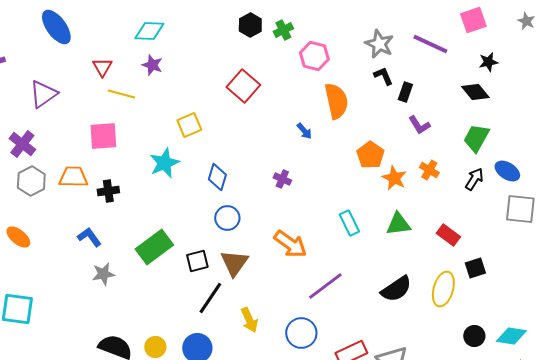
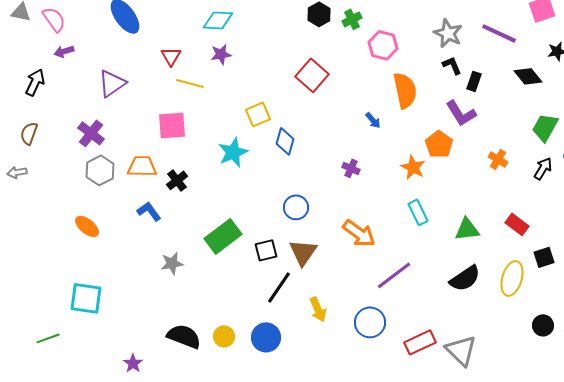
purple star: (152, 65) -> (221, 54), turned -30
black diamond: (475, 92) -> (528, 76), moved
purple L-shape: (419, 125) -> (461, 113), moved, size x1.4
blue diamond: (217, 177) -> (285, 141), moved
orange star: (394, 178) -> (413, 167), moved
black cross: (108, 191) -> (177, 180), turned -30
green triangle: (398, 224) -> (467, 229), moved
blue L-shape: (89, 237) -> (149, 211), moved

